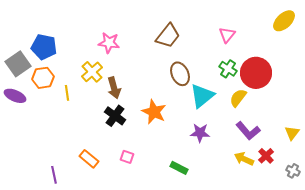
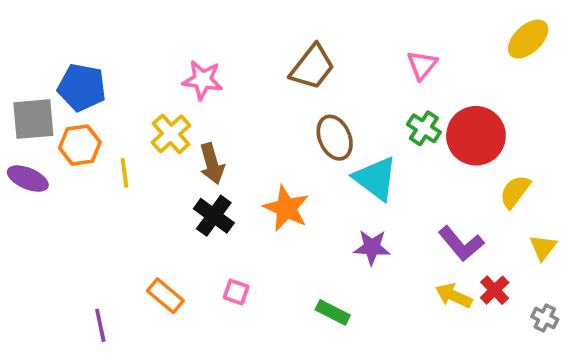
gray square: (18, 64) -> (33, 119), turned 30
cyan triangle: (202, 96) -> (376, 179), turned -44
yellow semicircle: (238, 98) -> (515, 192), moved

